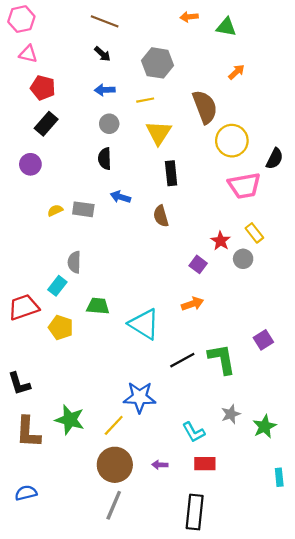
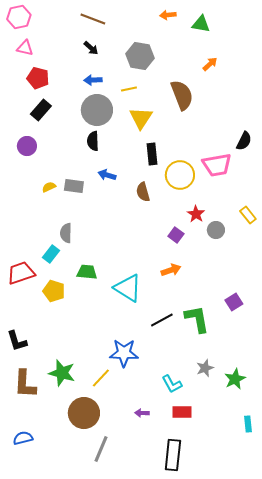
gray circle: (109, 124) -> (97, 110), size x1.8
yellow circle: (232, 141) -> (180, 175), moved
yellow rectangle: (254, 233) -> (248, 215), moved
brown circle: (115, 465) -> (84, 413), moved

